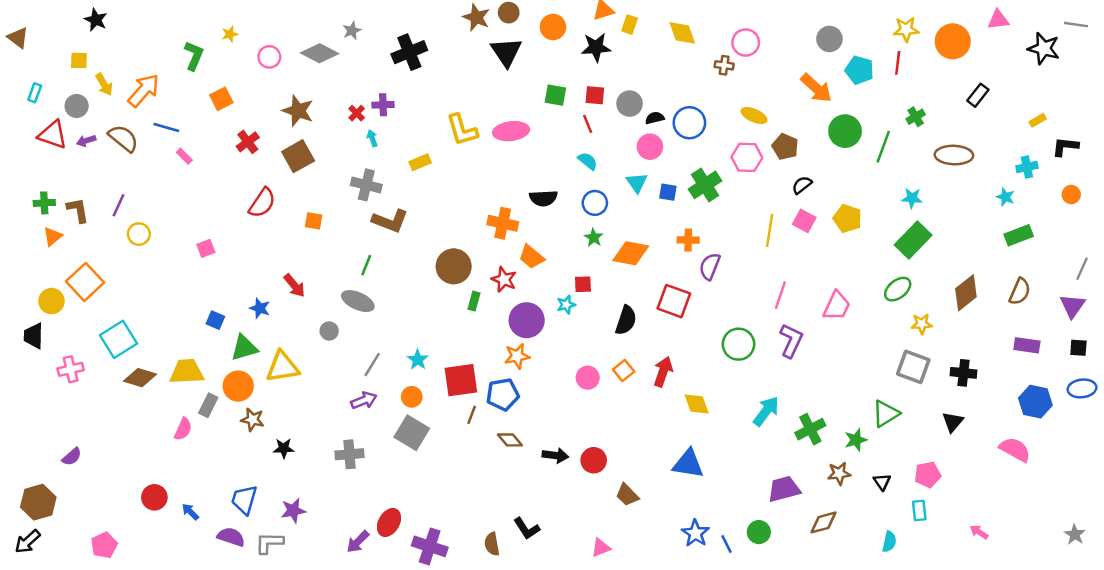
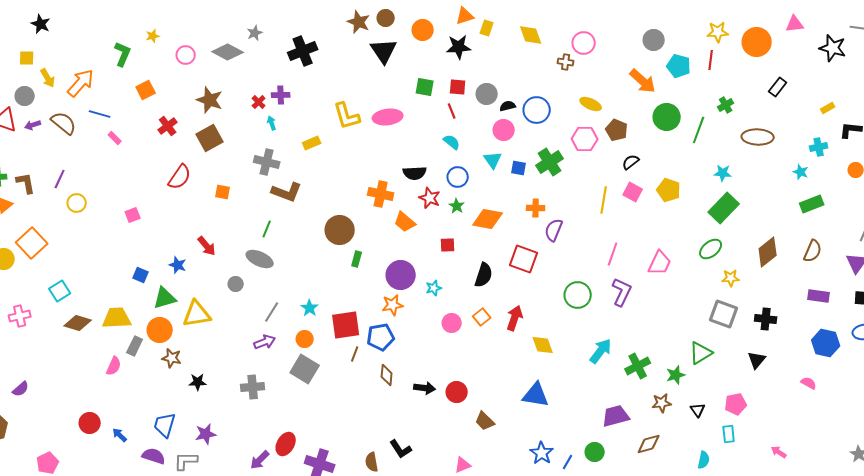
red star: (504, 280) -> (430, 198), moved
cyan star: (566, 305) -> (434, 288), moved
cyan square: (118, 339) -> (60, 291), size x0.7
brown diamond: (510, 440) -> (387, 375), turned 45
pink semicircle: (1015, 449) -> (809, 383), size x0.6
blue line: (727, 544) -> (568, 462), turned 56

